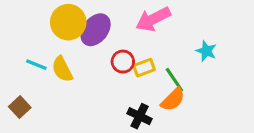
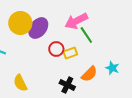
cyan star: (206, 51) -> (112, 68), moved
yellow semicircle: (62, 69) -> (20, 83), moved
green line: (174, 80) -> (86, 35), moved

